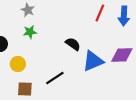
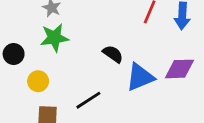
green star: (30, 32) -> (54, 38), size x1.5

